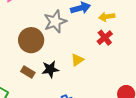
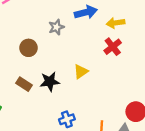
gray star: (55, 21) -> (56, 27), size x0.6
brown circle: (31, 40) -> (29, 48), size x0.6

